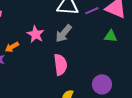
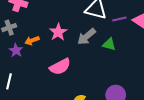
green triangle: (111, 36) -> (109, 44), moved
pink semicircle: (60, 65) -> (60, 67), moved, turned 60

